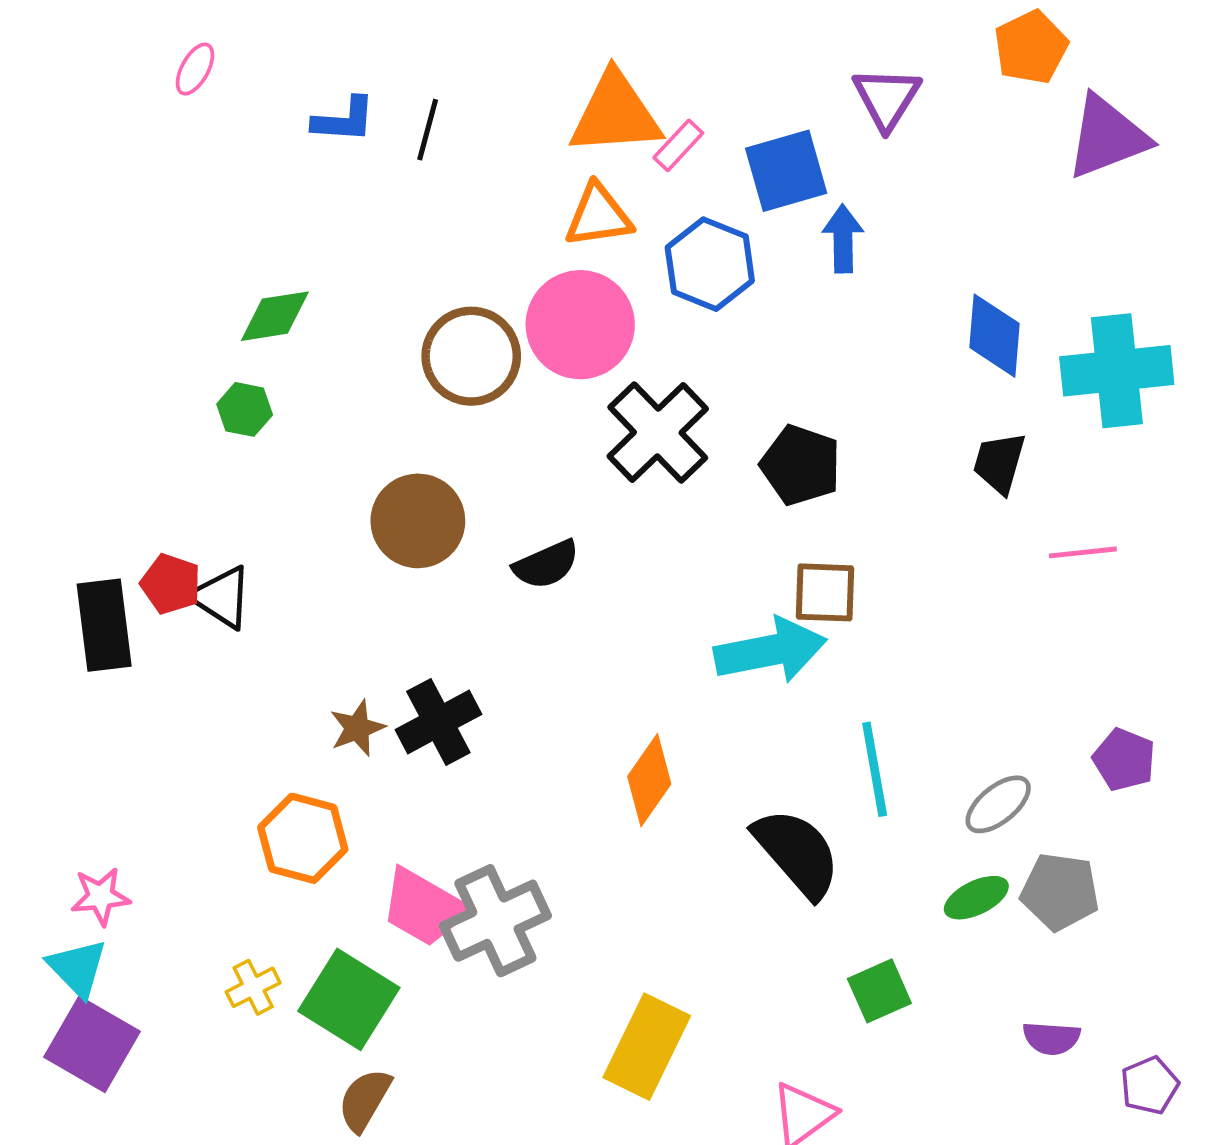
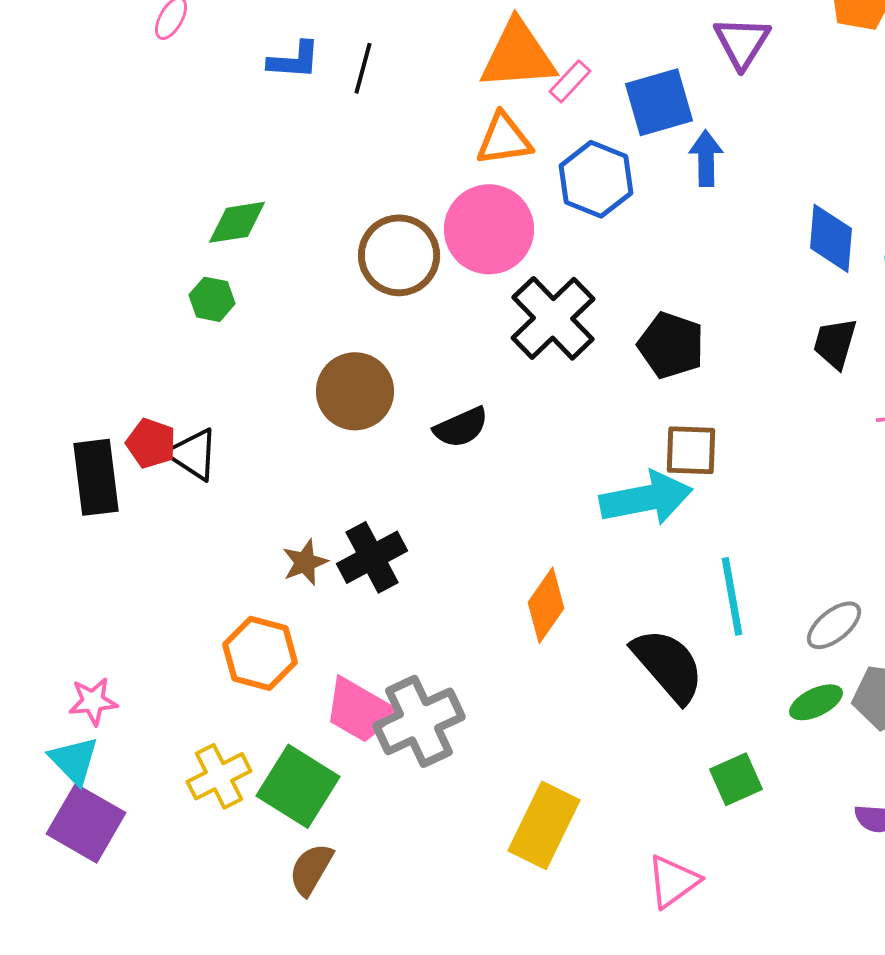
yellow cross: (253, 987) -> (219, 776), size x1.4

